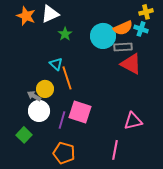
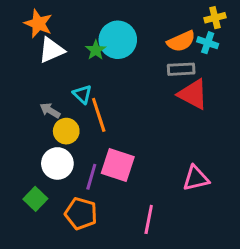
white triangle: (50, 14) -> (52, 50), moved
cyan circle: (103, 36) -> (118, 40), moved
gray arrow: (34, 96) -> (50, 110), moved
pink line: (115, 150) -> (149, 219), moved
orange pentagon: (64, 153) -> (81, 214), moved

